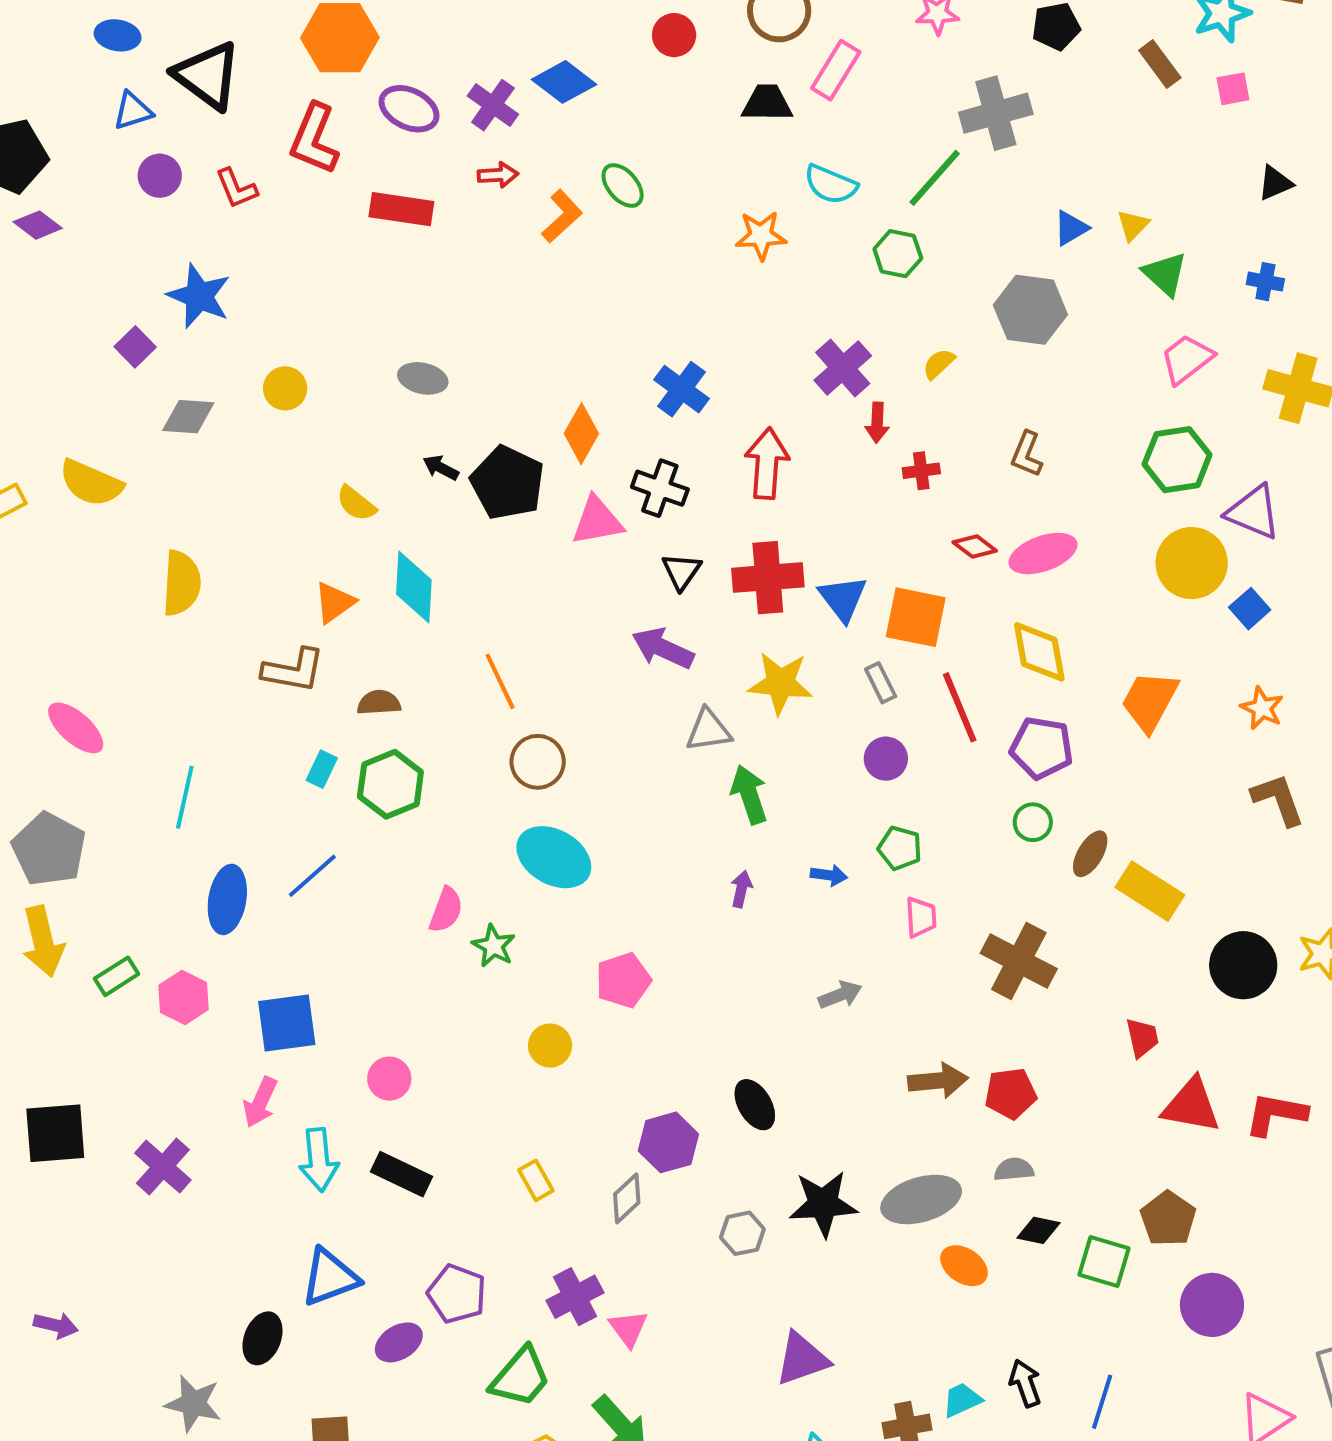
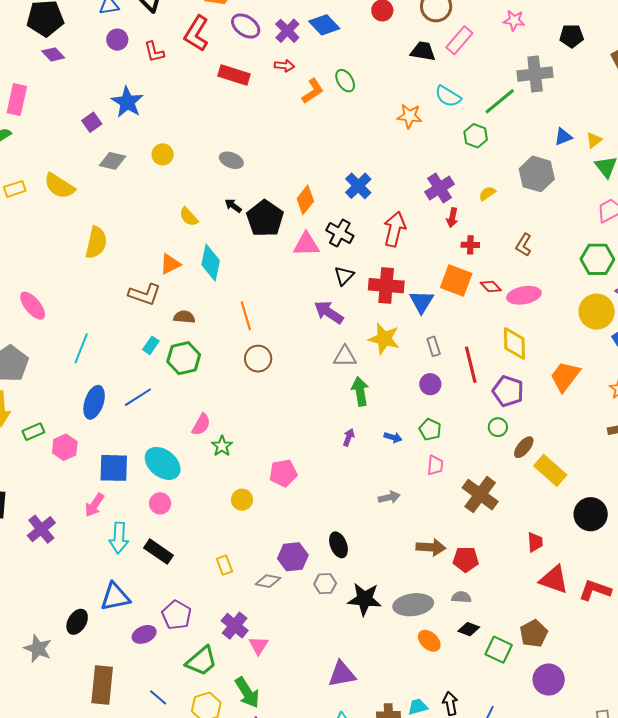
orange square: (916, 617) -> (456, 280), moved
cyan ellipse: (554, 857) -> (163, 463), moved
gray diamond: (627, 1198) -> (268, 581), turned 45
gray hexagon: (742, 1233) -> (325, 584), moved
purple cross: (575, 1297) -> (235, 626), turned -32

